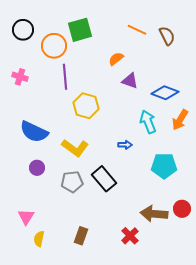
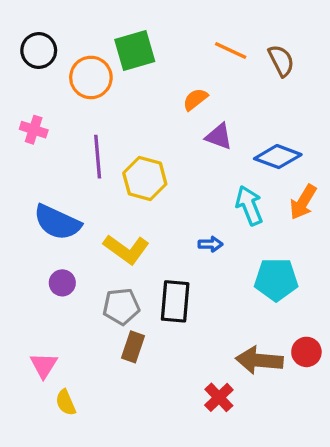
purple line: (65, 77) -> (98, 157), moved
black rectangle: (104, 179) -> (175, 301), turned 45
brown rectangle: (81, 236) -> (133, 347), moved
yellow semicircle: (39, 239) -> (66, 402), turned -35

